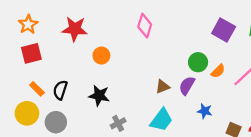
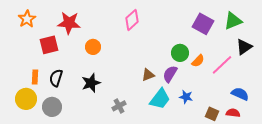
pink diamond: (145, 26) -> (132, 20), turned 30
red square: (31, 53) -> (49, 45), moved
orange rectangle: (37, 89) -> (35, 77), turned 48
black star: (99, 96) -> (91, 83), turned -30
cyan trapezoid: (161, 120) -> (160, 99), moved
gray cross: (118, 123) -> (119, 106), moved

